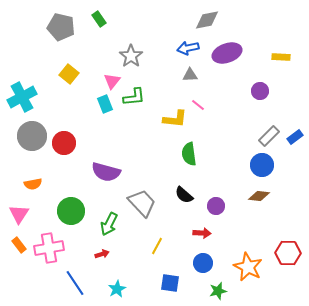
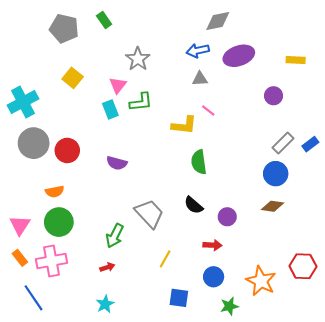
purple semicircle: (106, 172) -> (117, 163), moved, size x0.7
orange semicircle: (33, 184) -> (55, 192), moved
green circle: (71, 211) -> (59, 222), moved
blue line: (75, 283) -> (34, 298), moved
cyan star: (117, 289) -> (105, 304), moved

